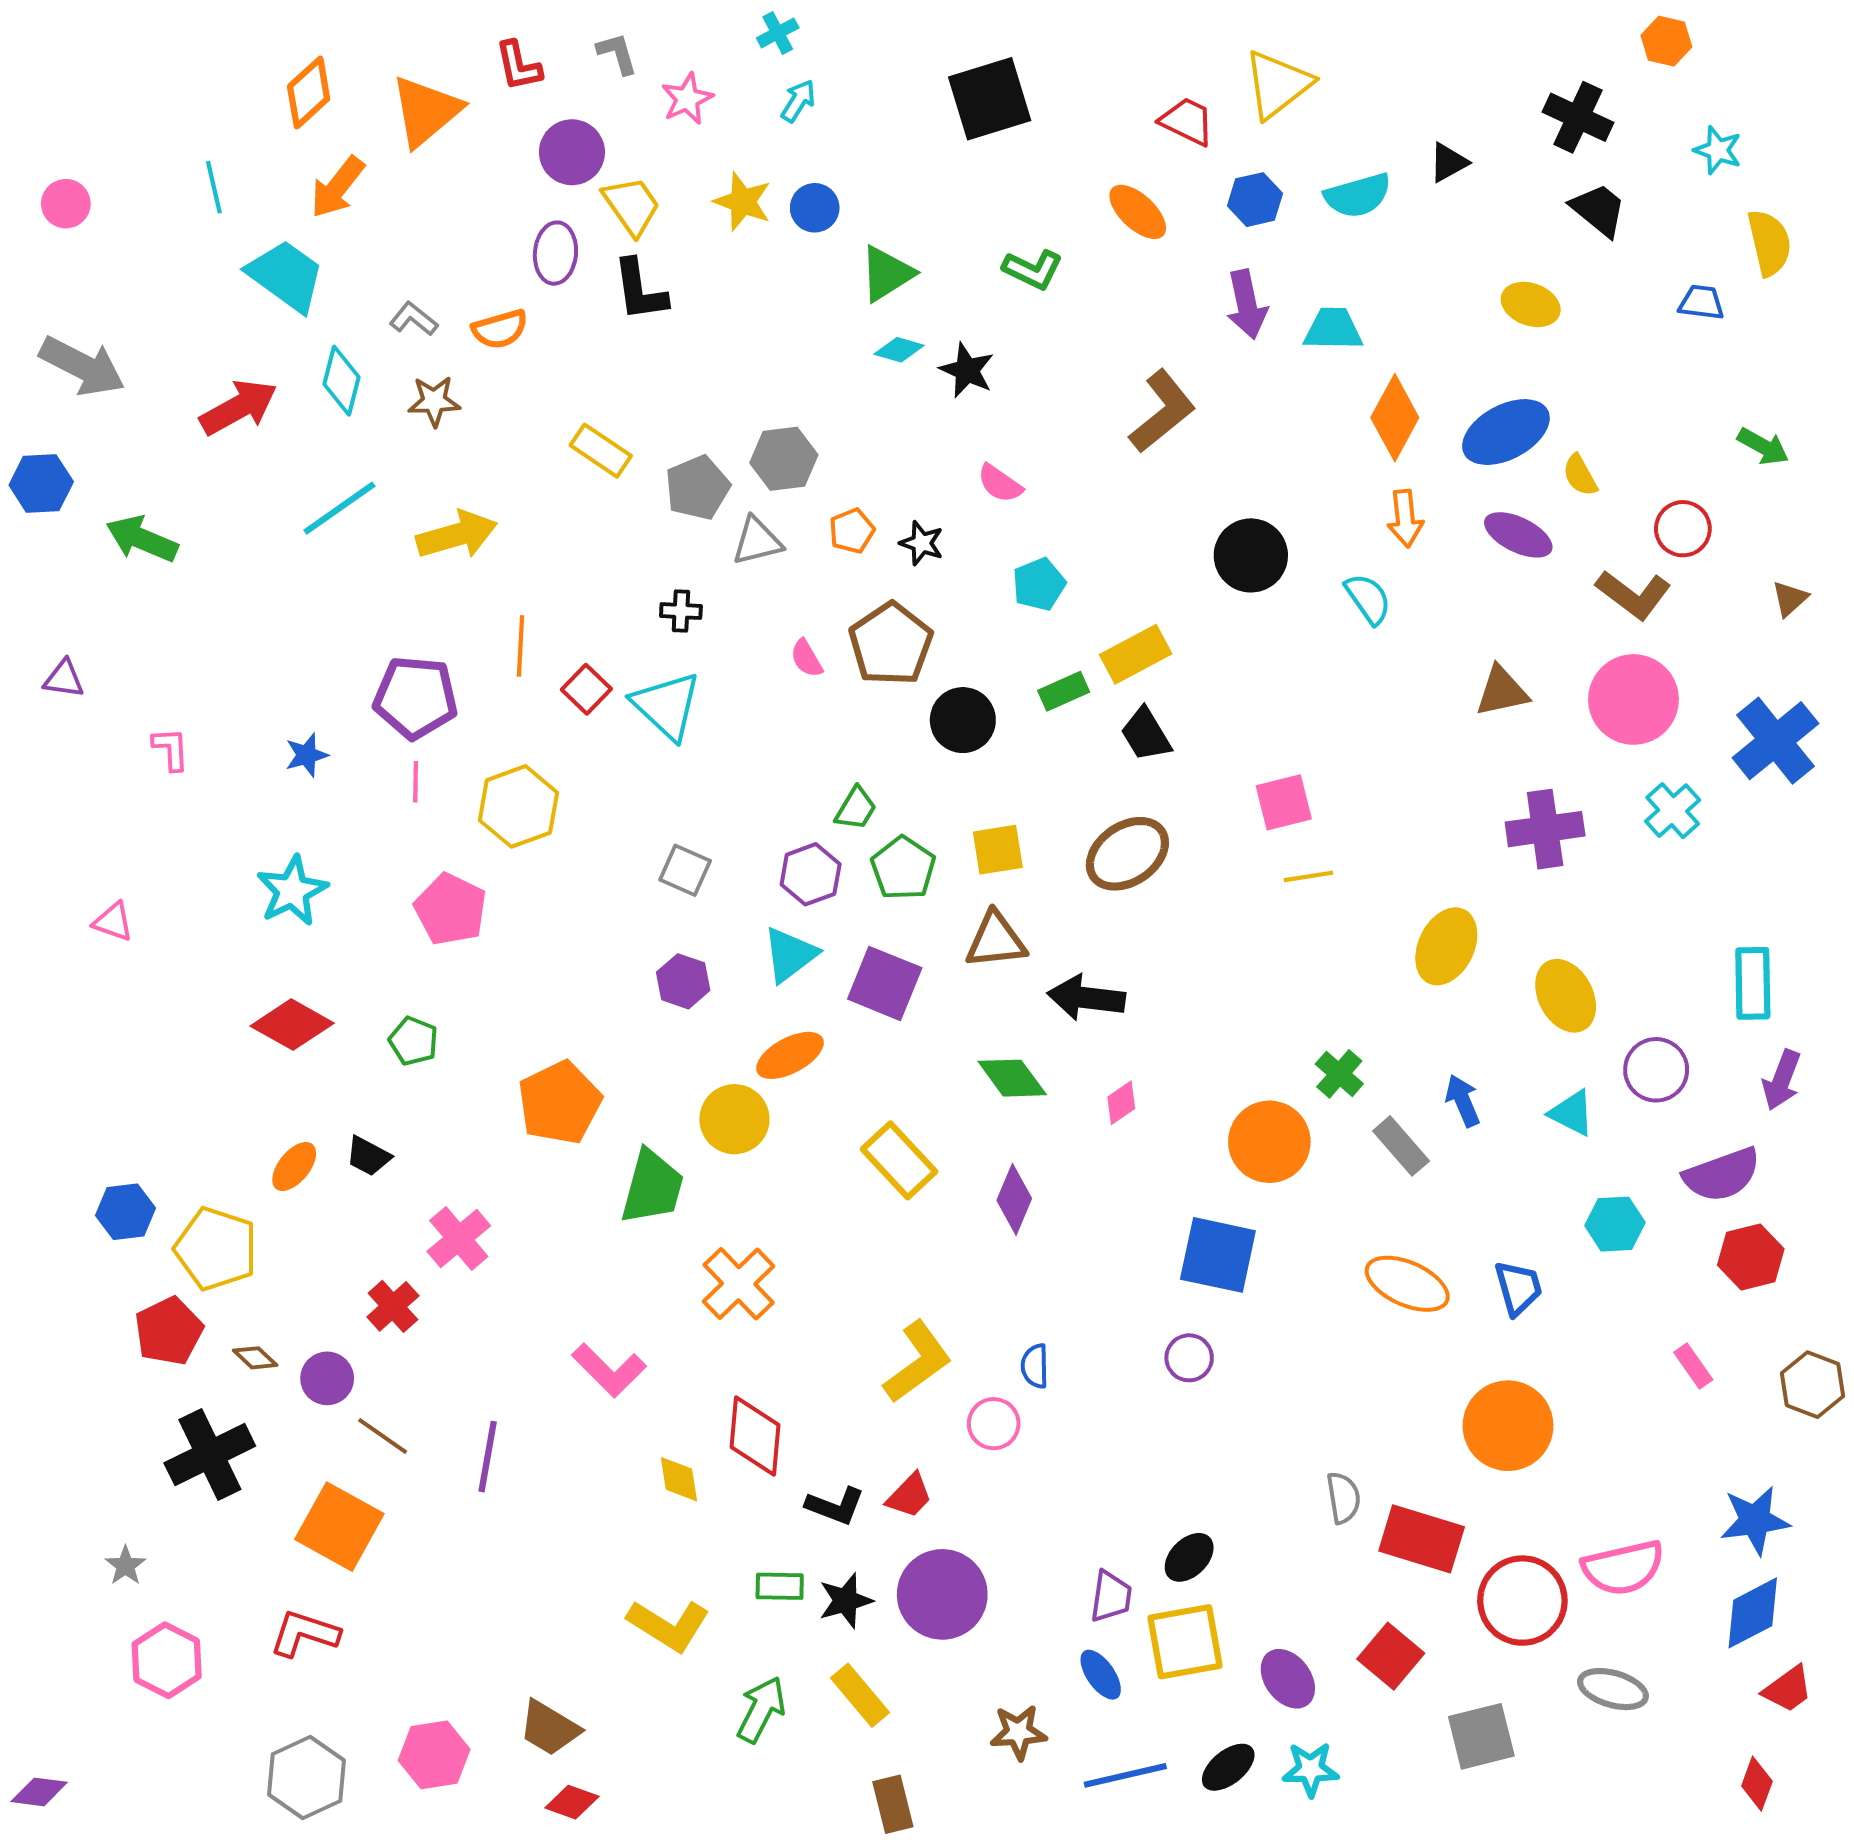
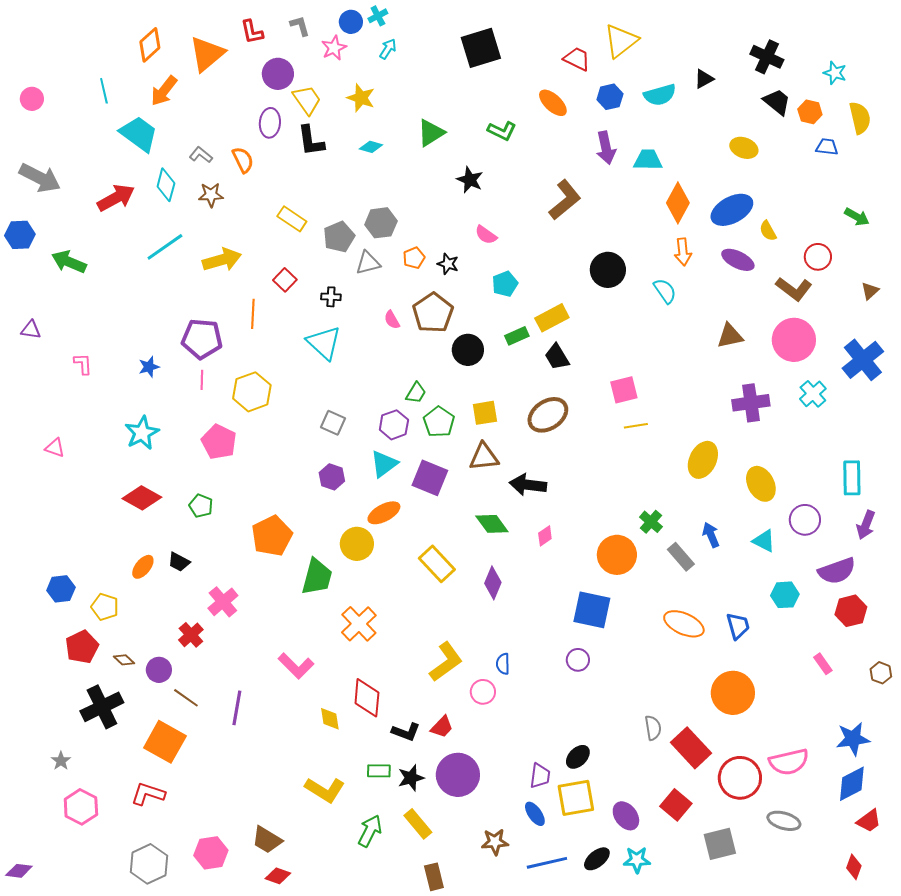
orange hexagon: (1666, 41) -> (810, 112), moved
blue circle: (815, 208) -> (351, 22), moved
orange semicircle: (500, 329) -> (243, 160), turned -100
cyan diamond: (899, 350) -> (371, 147), moved
red square: (586, 689) -> (285, 280), moved
yellow pentagon: (216, 1249) -> (105, 607), size x0.7
brown hexagon: (1812, 1385) -> (881, 673), size x0.7
red rectangle: (1422, 1539) -> (691, 748), turned 30

